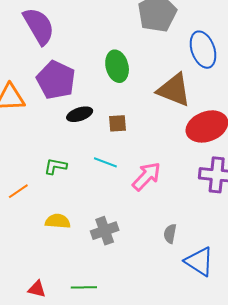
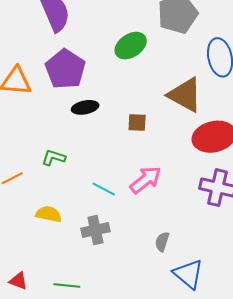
green ellipse: (117, 66) -> (131, 46), moved, turned 64
brown square: (117, 123) -> (137, 122), moved
cyan line: (105, 162) -> (104, 189), moved

